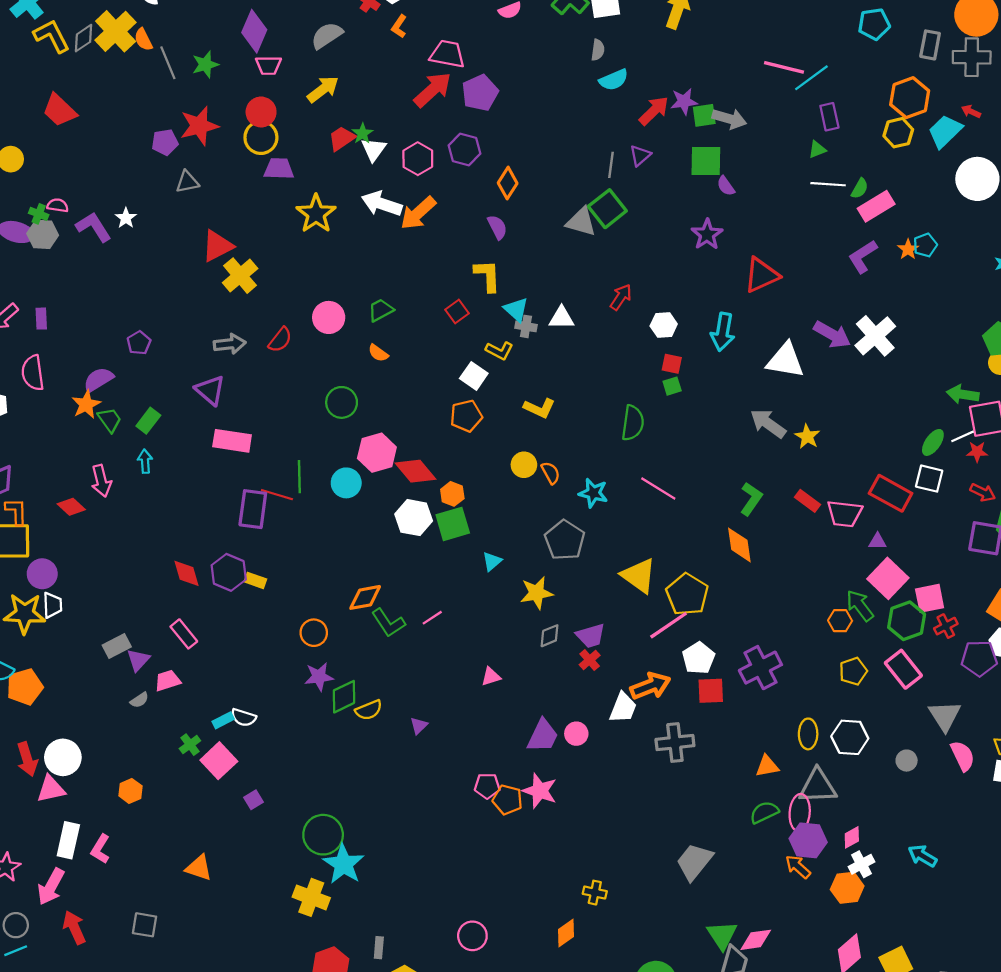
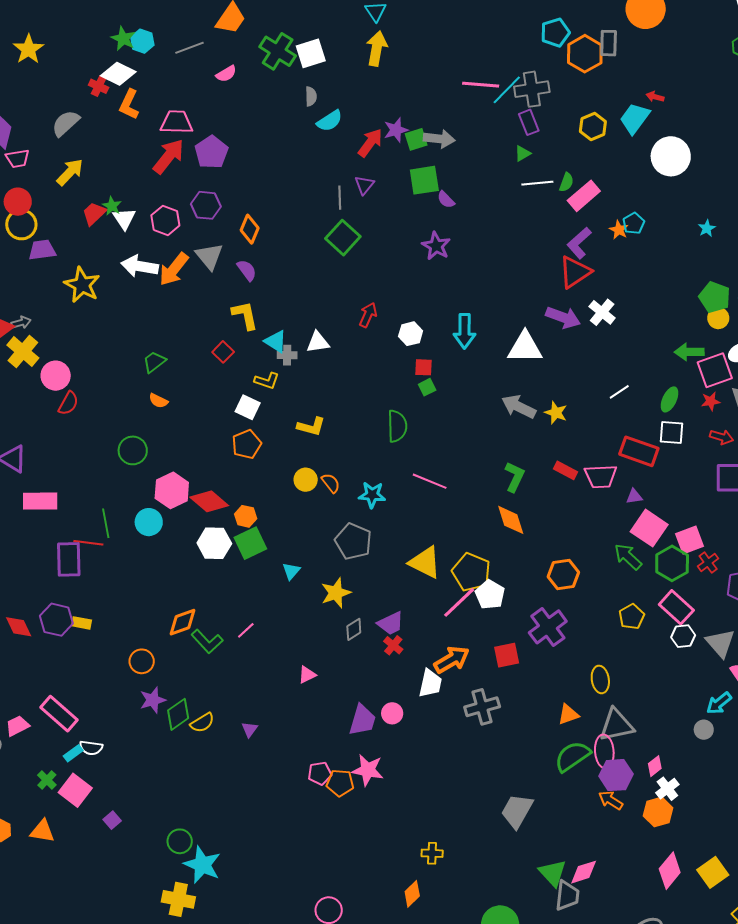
orange L-shape: (399, 26) -> (129, 104), size x1.4
gray cross: (972, 57) -> (532, 89), moved
orange hexagon: (910, 98) -> (585, 54), moved
gray triangle: (581, 222) -> (209, 256), moved, turned 44
red triangle: (761, 275) -> (575, 272), moved
pink circle: (329, 317) -> (56, 376), moved
white cross: (875, 336) -> (602, 312), size x0.7
gray arrow: (230, 344) -> (21, 323), moved, size x0.7
white line: (963, 436) -> (619, 392), moved
orange hexagon: (840, 621) -> (563, 574), moved, size x1.4
pink rectangle: (184, 634) -> (59, 714), moved, size x1.4
white pentagon: (699, 658) -> (490, 595), moved
white hexagon: (850, 737) -> (683, 636), moved, size x0.7
gray circle: (907, 761) -> (704, 730), moved
green semicircle: (764, 812) -> (572, 756), size x1.4
green circle: (323, 835) -> (180, 841), size x0.7
cyan arrow: (922, 856) -> (719, 703), moved, turned -60
orange triangle: (199, 868) -> (42, 831), moved

